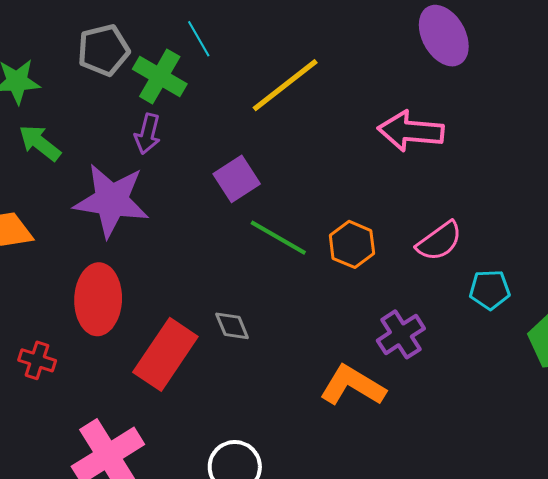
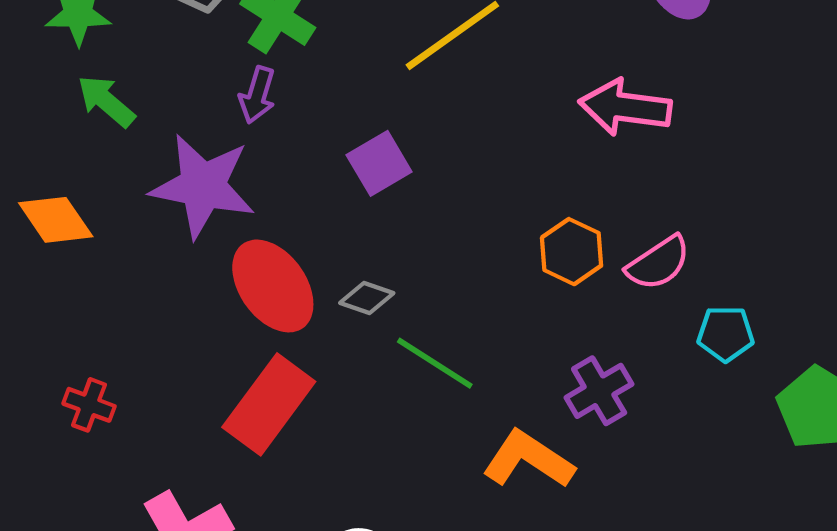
green line: (278, 238) -> (435, 363), moved
orange hexagon: (352, 244) -> (572, 252), moved
red ellipse: (98, 299) -> (273, 286), moved, turned -40
gray diamond: (232, 326) -> (367, 298), moved, turned -51

